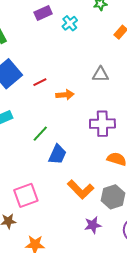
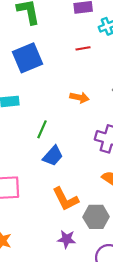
red line: (40, 82) -> (83, 48), moved
green line: (40, 134) -> (42, 129), turned -36

